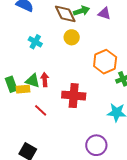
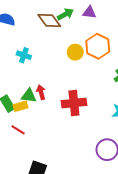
yellow circle: (72, 37) -> (75, 52), moved
orange hexagon: (105, 62) -> (98, 46), moved
red line: (41, 110) -> (18, 130), moved

